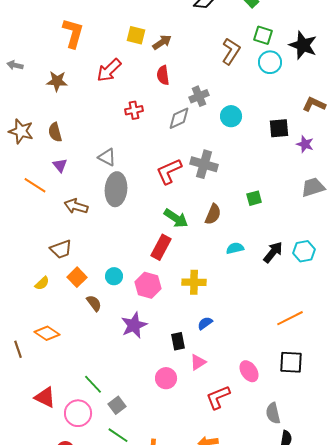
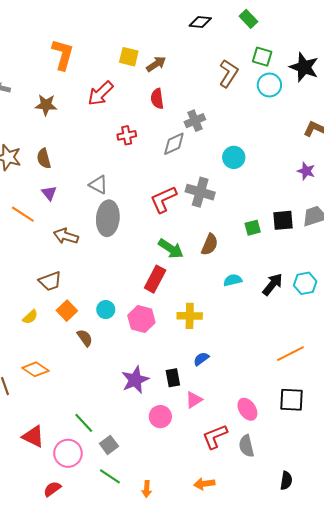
cyan circle: (231, 116) -> (234, 157), moved
black square: (279, 128) -> (283, 220), moved
purple star: (134, 325) -> (135, 380), moved
gray semicircle: (273, 413) -> (246, 446), moved

